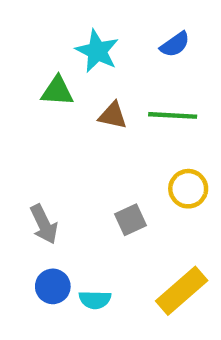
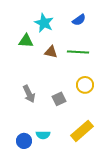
gray arrow: (44, 224) -> (29, 94), moved
blue circle: (53, 286) -> (24, 141), moved

